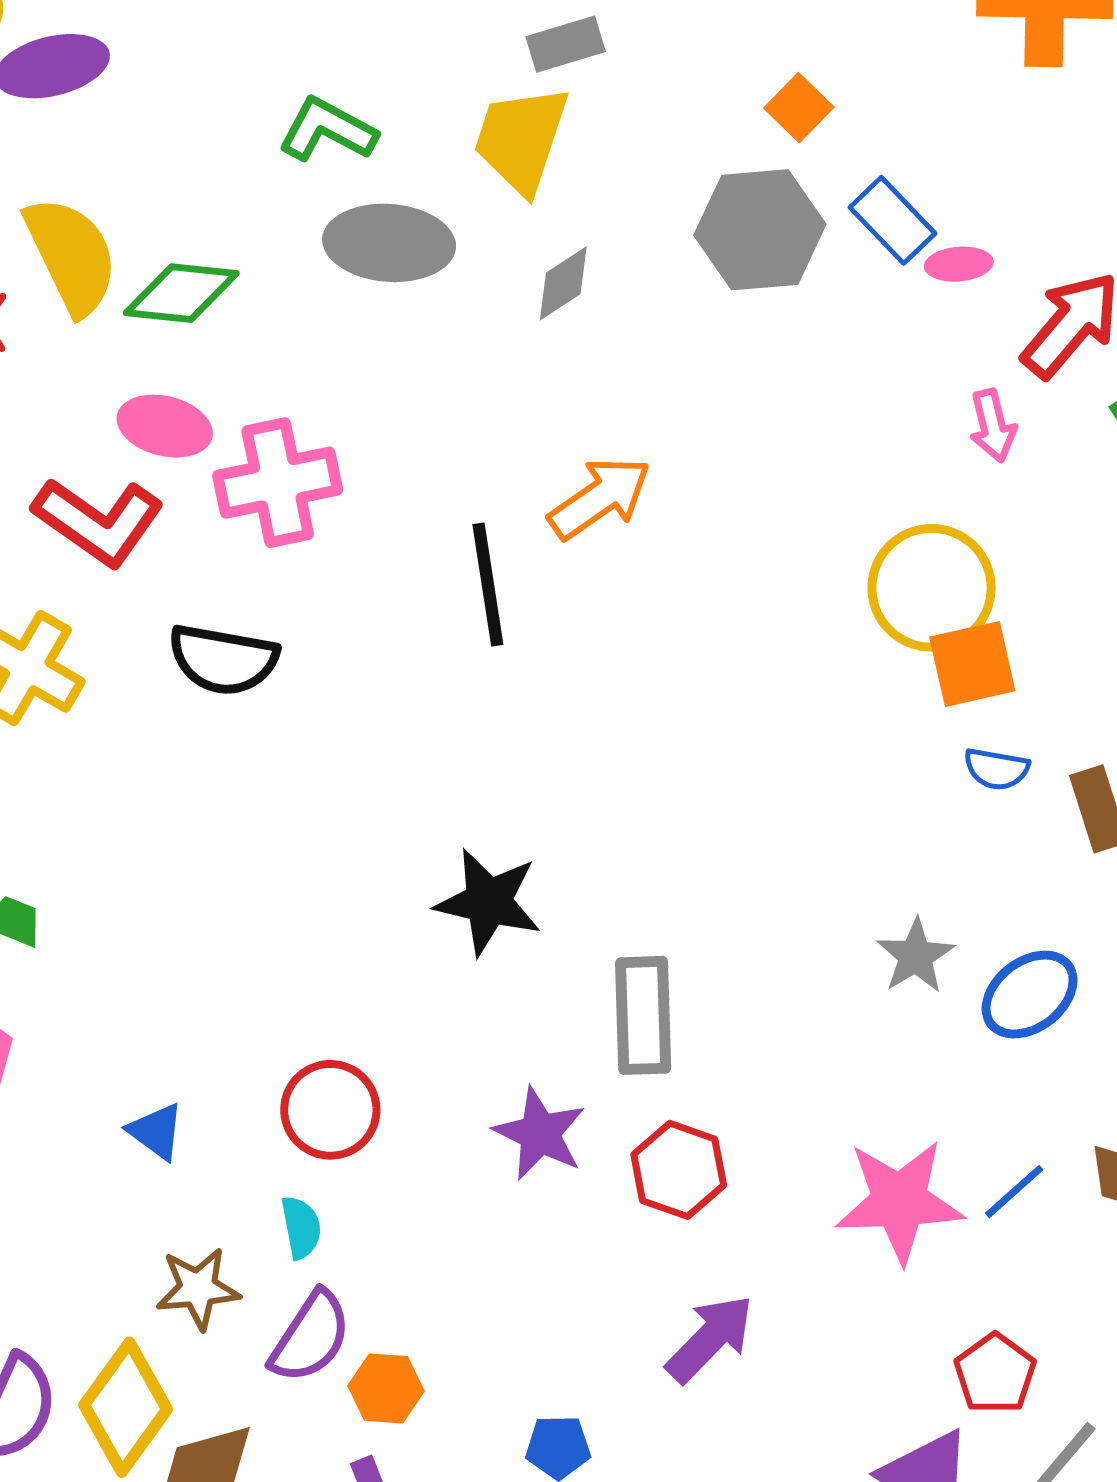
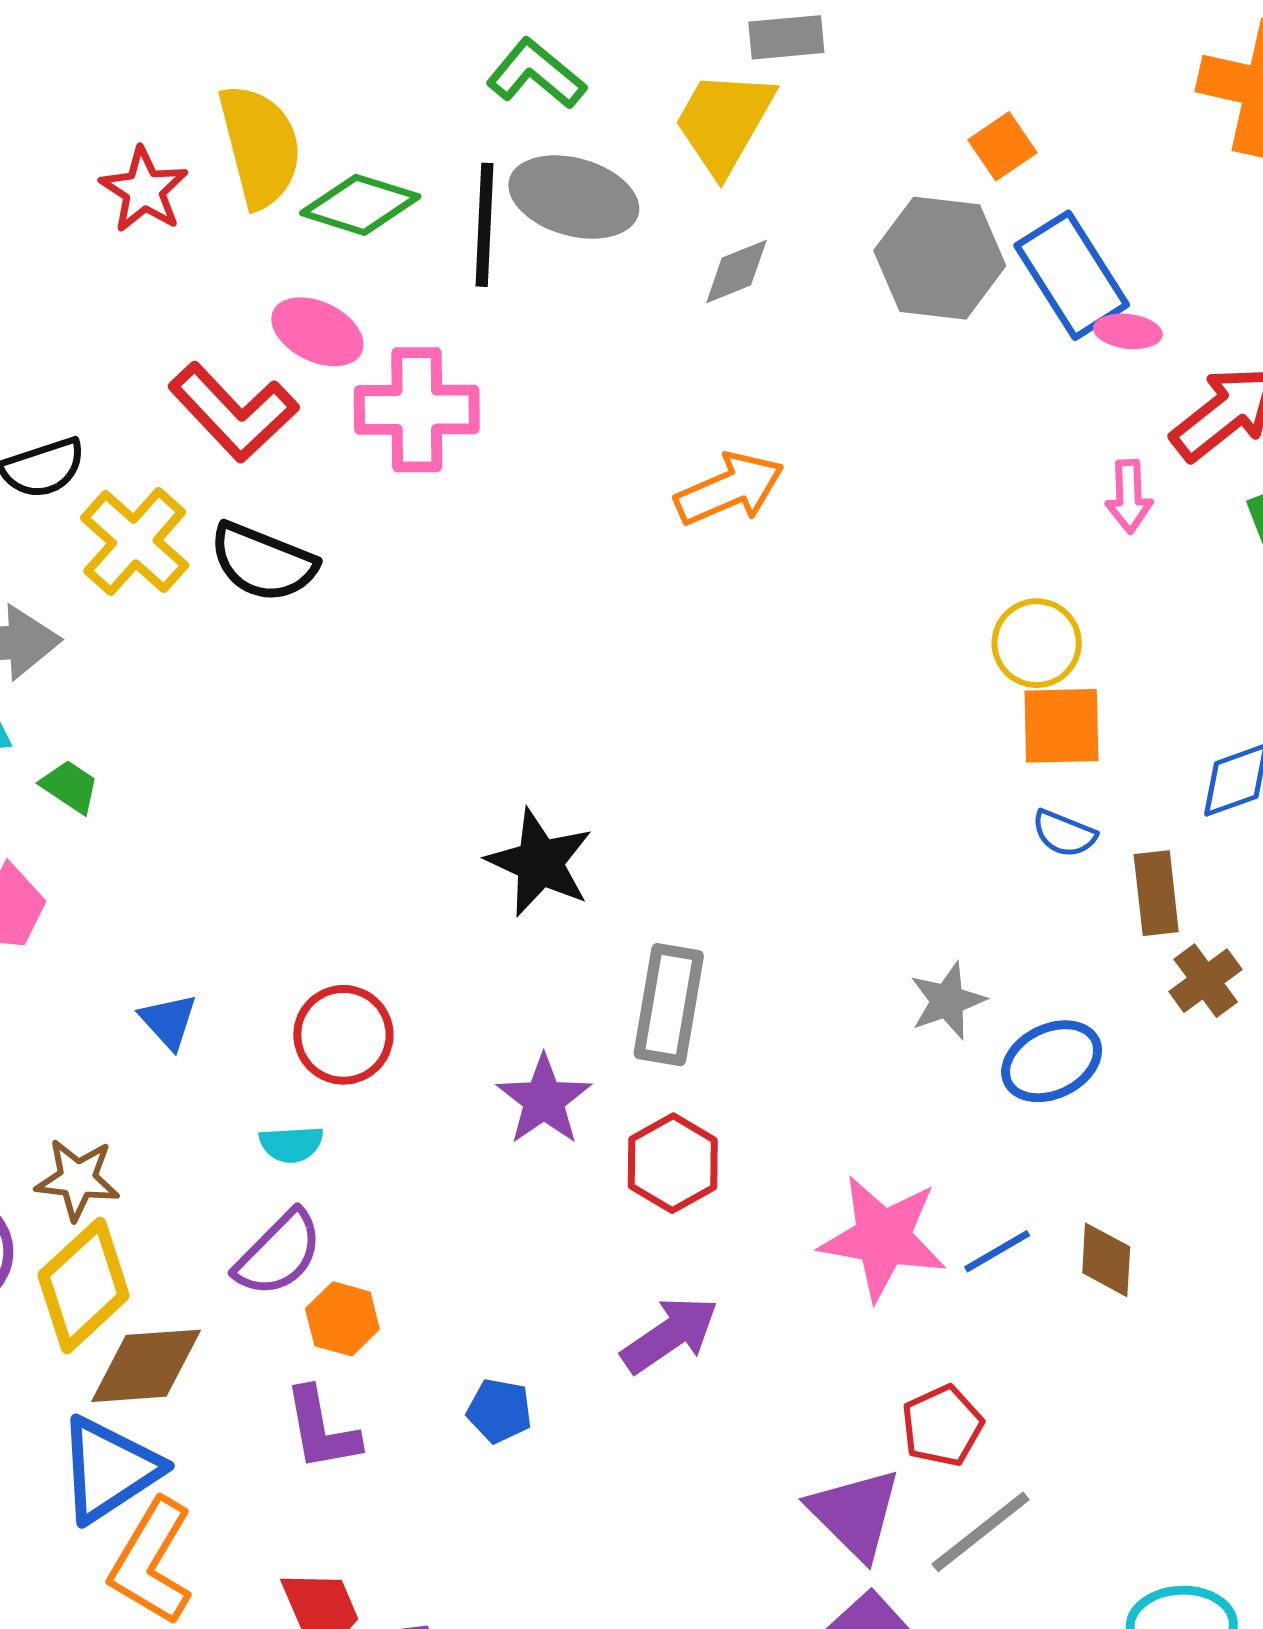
blue rectangle: (893, 220) -> (1072, 275), size x1.4
black line: (488, 584) -> (485, 225), moved
yellow circle: (932, 588) -> (1037, 643), size x0.7
black semicircle: (223, 660) -> (263, 562), moved
cyan semicircle: (301, 1227) -> (291, 1144), turned 86
brown star: (198, 1288) -> (78, 1179), moved

